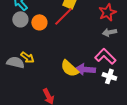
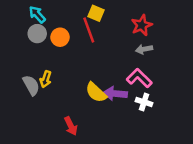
red line: (63, 16) -> (89, 30), turned -65
yellow arrow: (27, 57) -> (46, 79), turned 72
gray semicircle: (15, 62) -> (31, 85), turned 48

